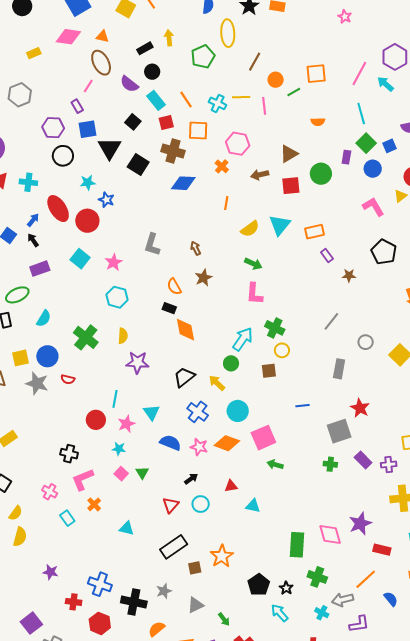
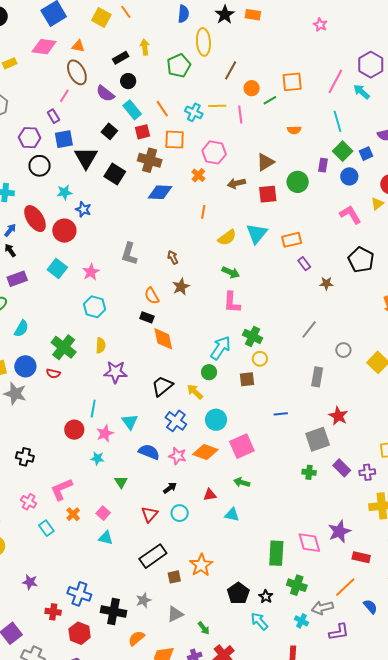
red semicircle: (68, 379) -> (53, 373), moved
black cross: (69, 454) -> (25, 457), moved
green arrow: (275, 465) -> (242, 482), moved
pink square: (121, 474) -> (103, 513), moved

